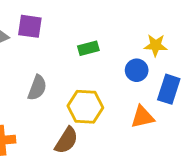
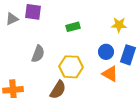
blue circle: (137, 70) -> (106, 52), moved
orange triangle: (142, 117) -> (110, 74), turned 42

